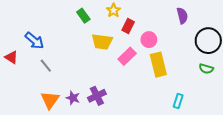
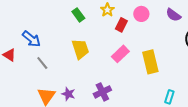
purple semicircle: (182, 16) -> (173, 15), turned 140
pink circle: (149, 40) -> (141, 14), moved
yellow trapezoid: (102, 42) -> (80, 49), moved, turned -115
purple cross: (97, 96) -> (102, 92), moved

